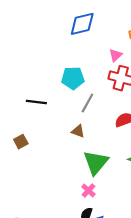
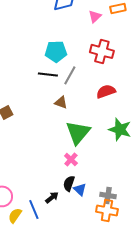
pink triangle: (116, 55) -> (95, 16), moved
black line: (36, 102) -> (48, 74), moved

